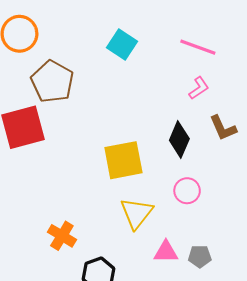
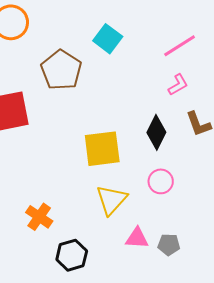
pink line: (198, 47) -> (180, 46), turned -56
brown pentagon: (52, 82) -> (61, 70), moved

